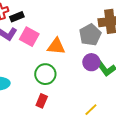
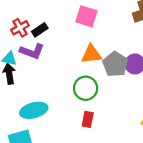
gray pentagon: (90, 35) -> (115, 64), moved
pink square: (29, 37) -> (86, 16), moved

